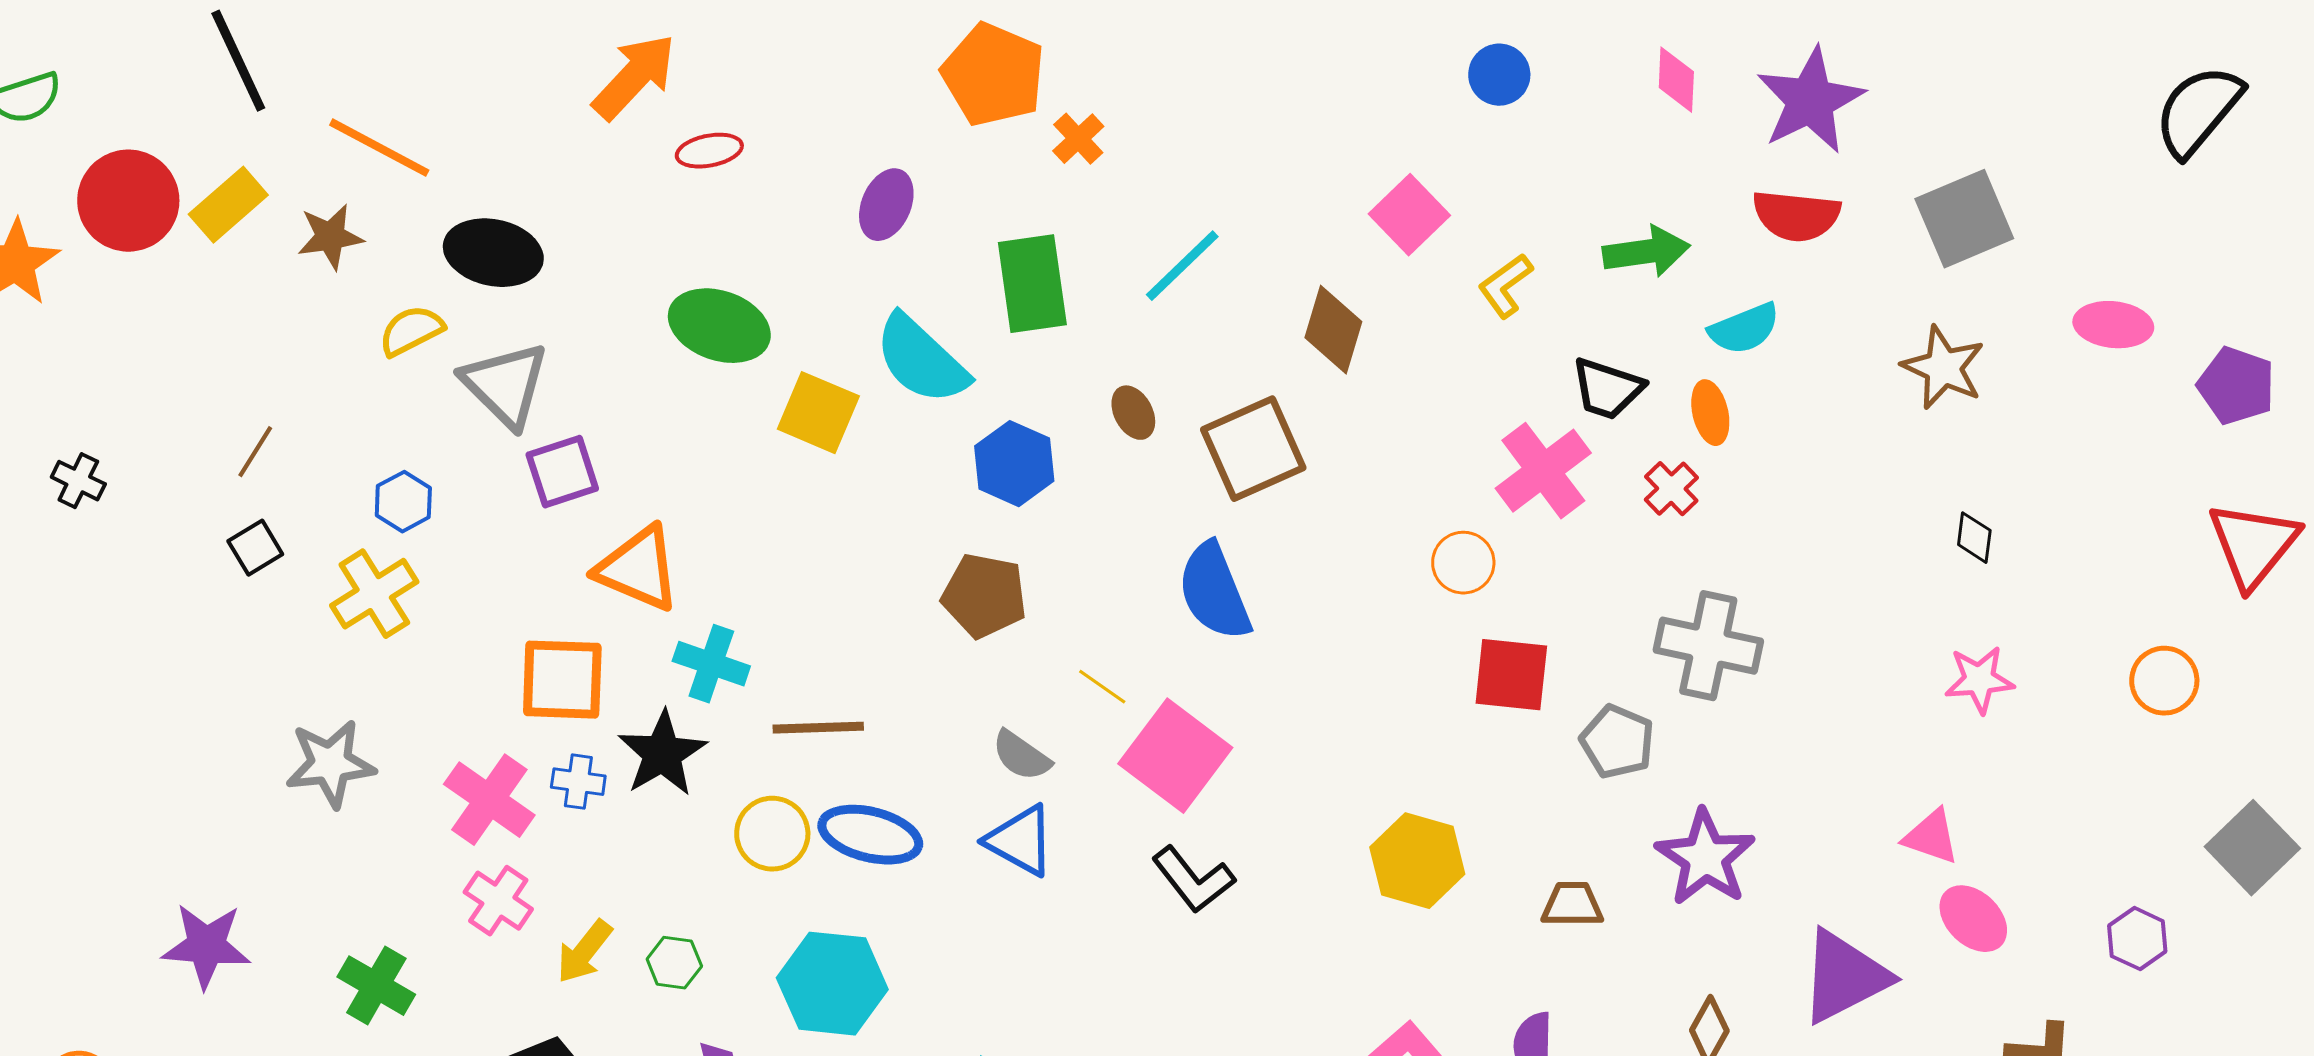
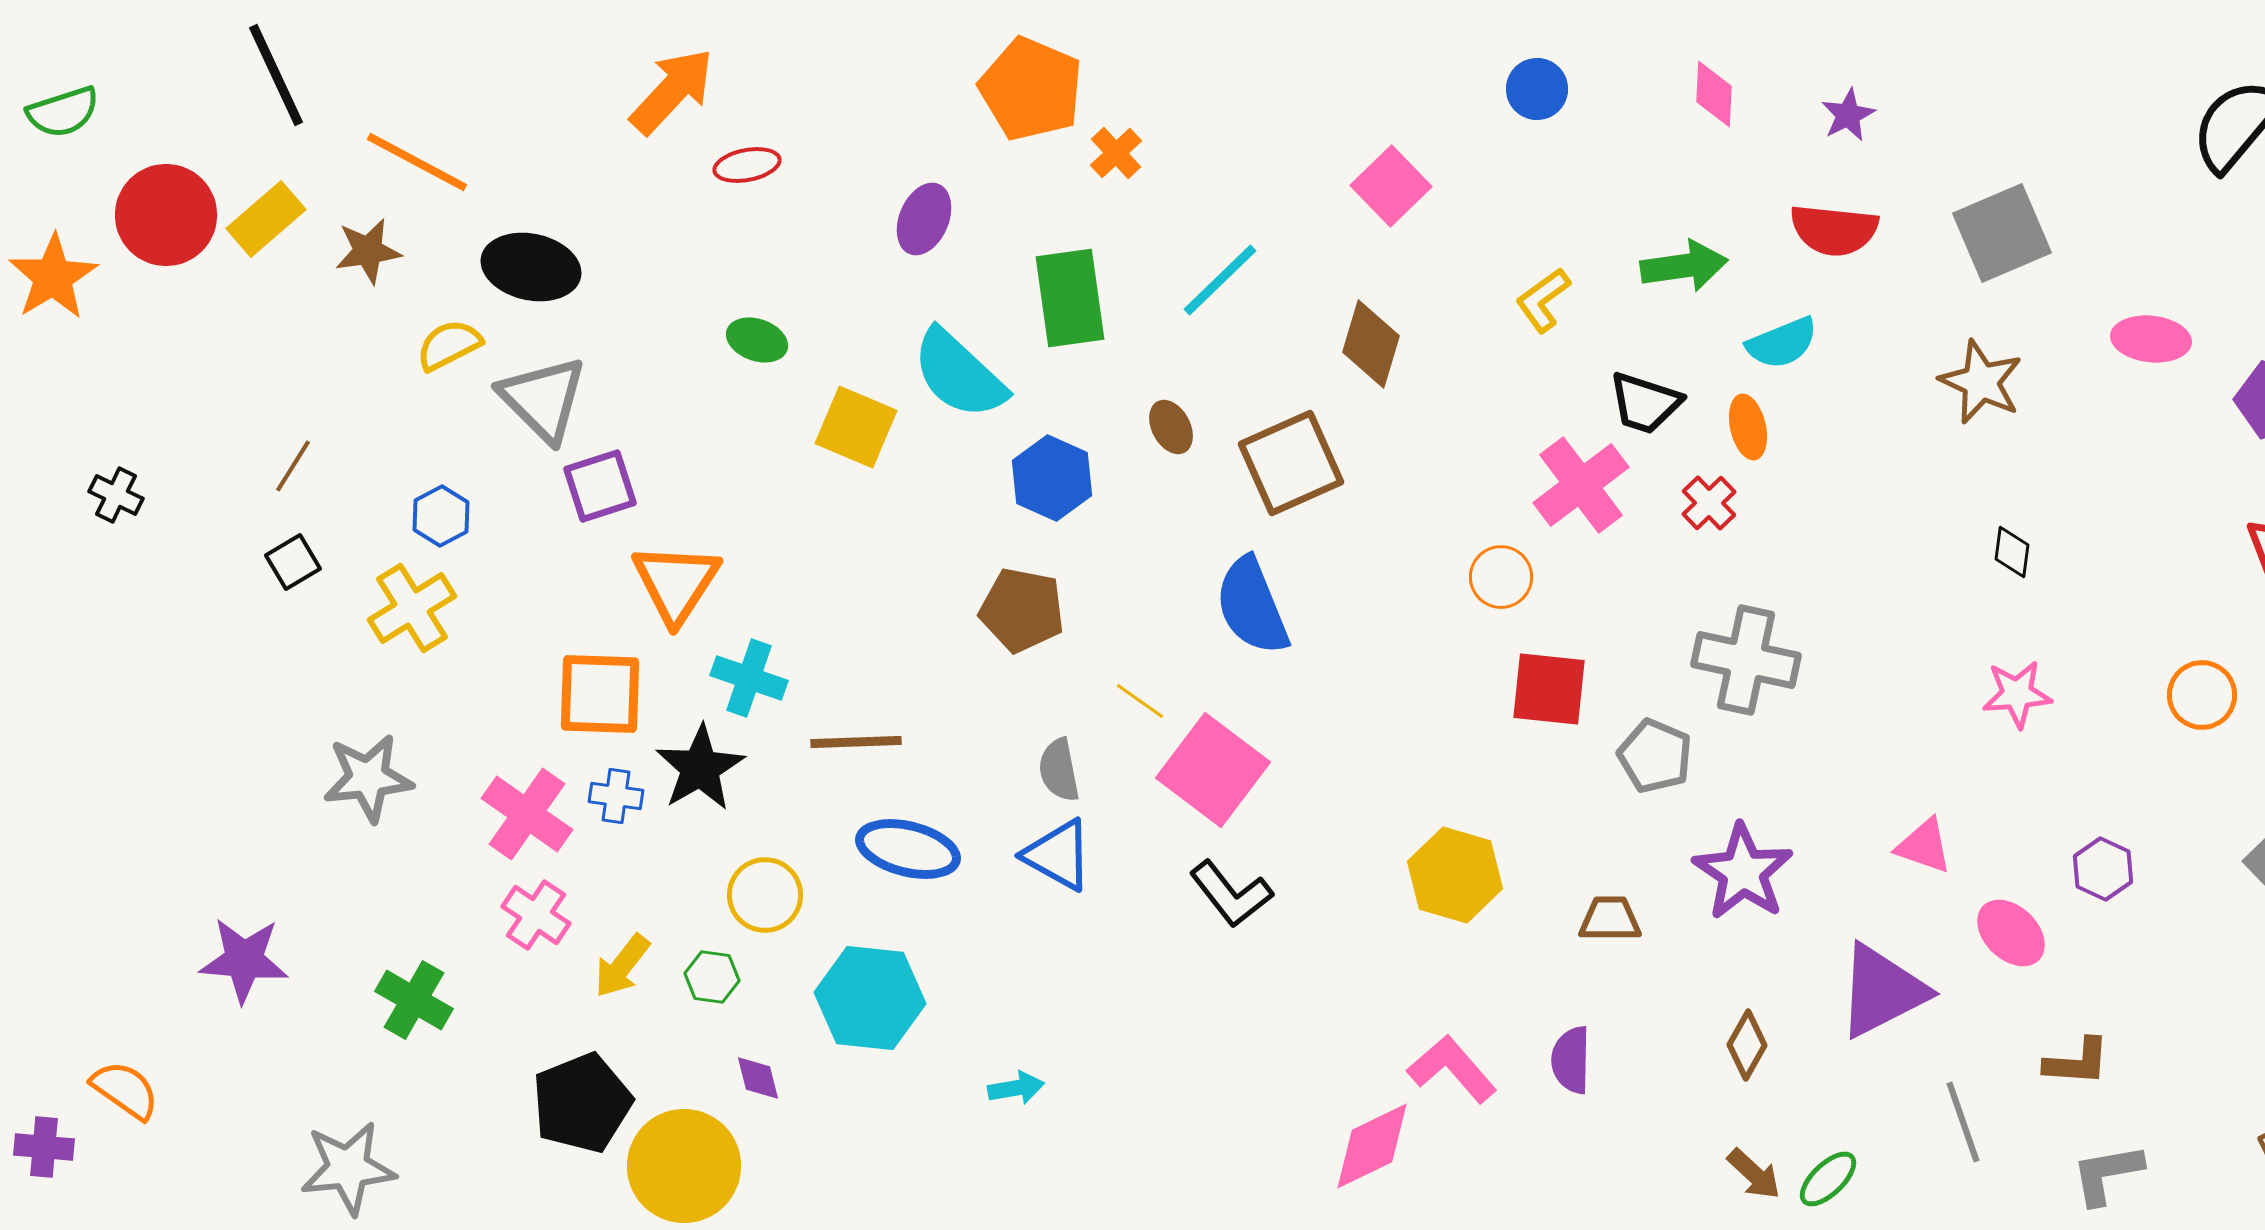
purple star: (1810, 101) -> (1848, 115), size x0.5
pink square: (1409, 215) -> (1391, 186), moved
green ellipse: (719, 326) -> (757, 340), size x0.6
orange triangle: (638, 569) -> (676, 583), turned 40
gray semicircle: (1021, 756) -> (1059, 770), turned 44
yellow circle: (772, 834) -> (765, 895), moved
pink triangle: (1931, 837) -> (1924, 846), moved
purple hexagon: (2137, 939) -> (2103, 869), moved

